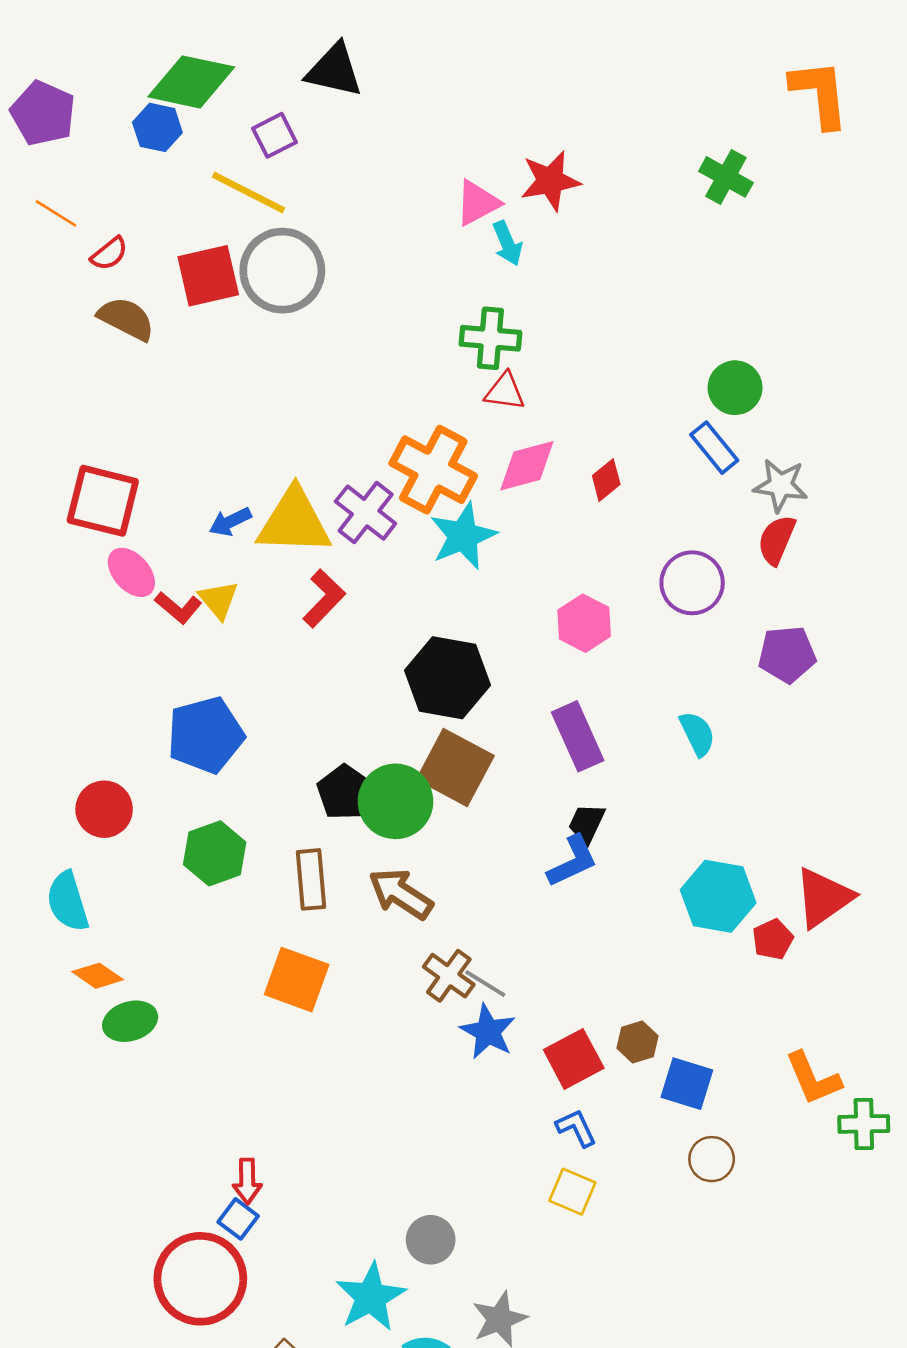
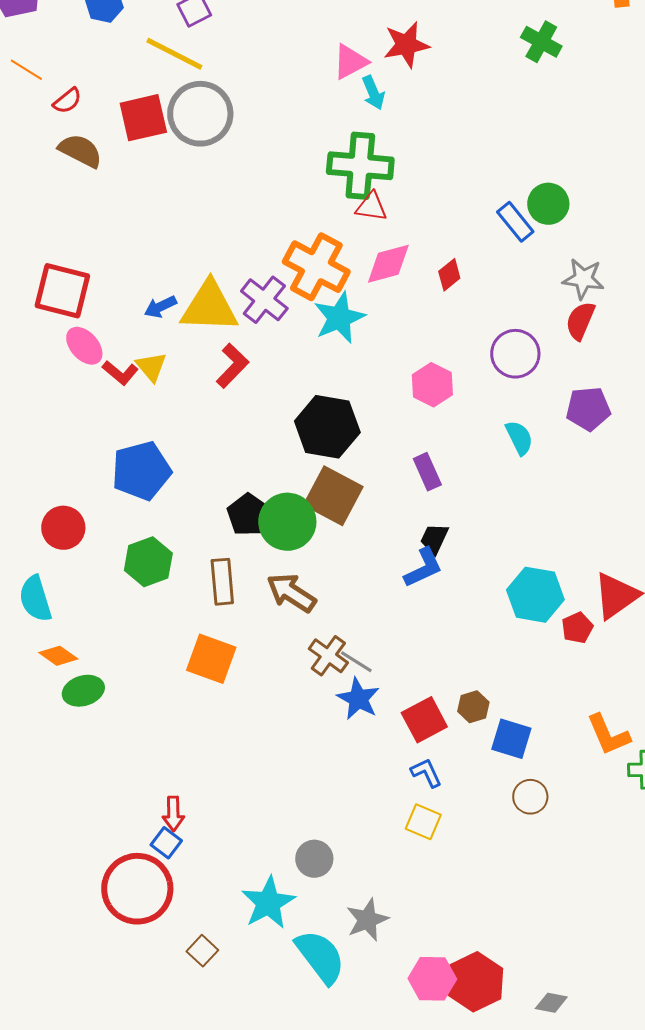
green cross: (490, 338) -> (360, 166), size x1.4
blue rectangle: (714, 448) -> (515, 222), moved
cyan semicircle: (697, 734) -> (519, 438), moved
purple rectangle: (578, 736) -> (427, 472), size x0.7

